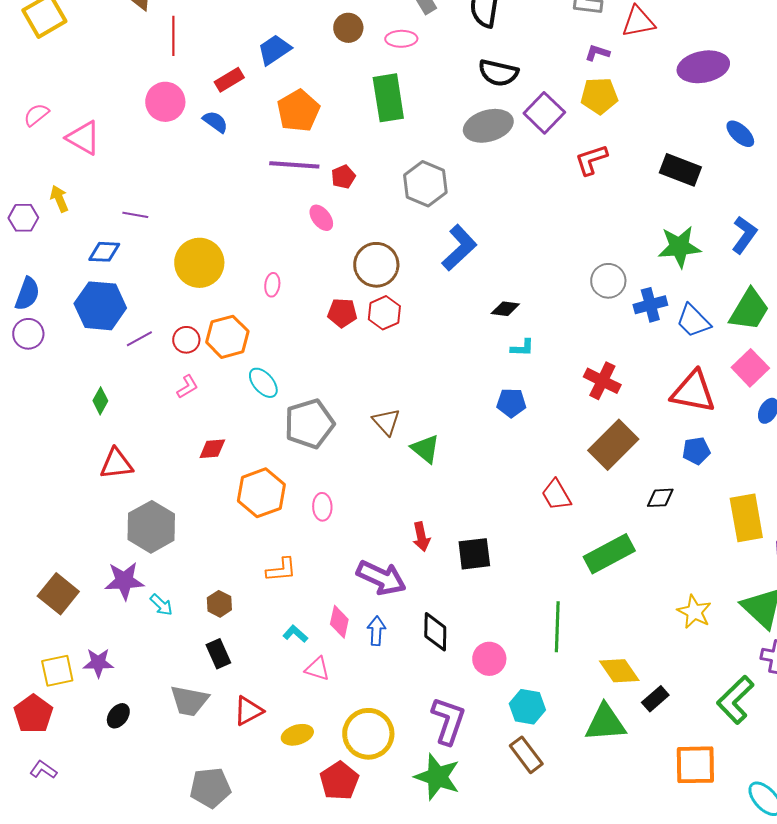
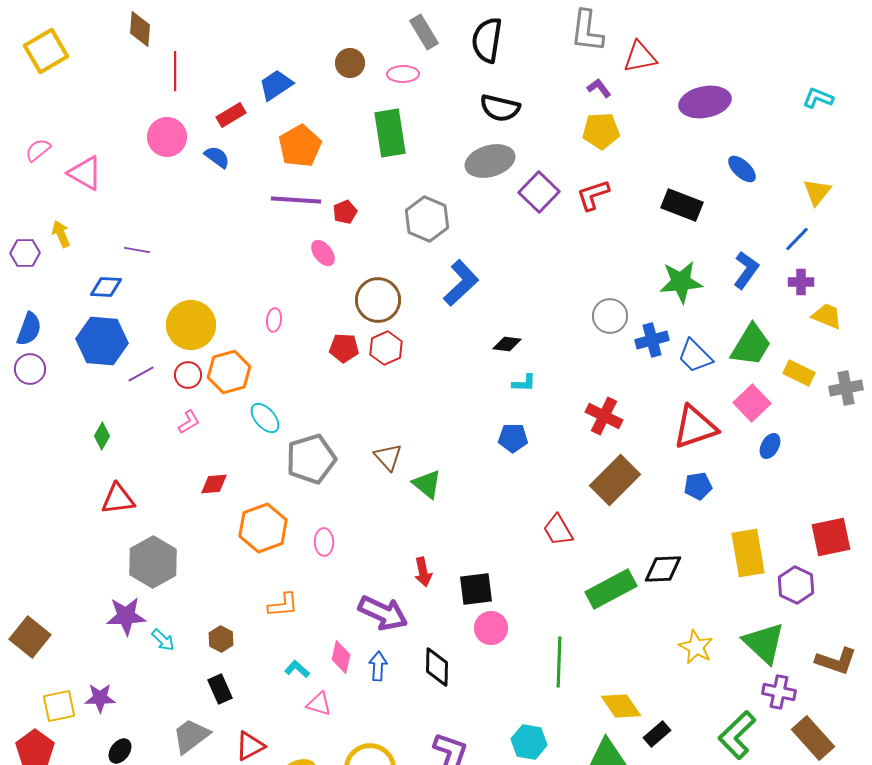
purple L-shape: (597, 53) -> (599, 88), turned 35
purple square: (544, 113) -> (539, 192), moved
yellow circle: (199, 263) -> (191, 325), moved
red triangle: (693, 392) -> (695, 427), turned -30
black diamond: (660, 498) -> (663, 569), moved, size x1.4
brown square: (58, 594) -> (30, 637), moved
pink circle: (489, 659) -> (491, 628), moved
gray trapezoid: (189, 701) -> (191, 736), turned 132

